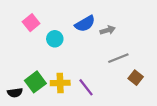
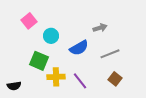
blue semicircle: (85, 24) -> (79, 48), moved
brown square: (136, 78) -> (115, 79), moved
green square: (35, 82) -> (39, 61), moved, turned -30

